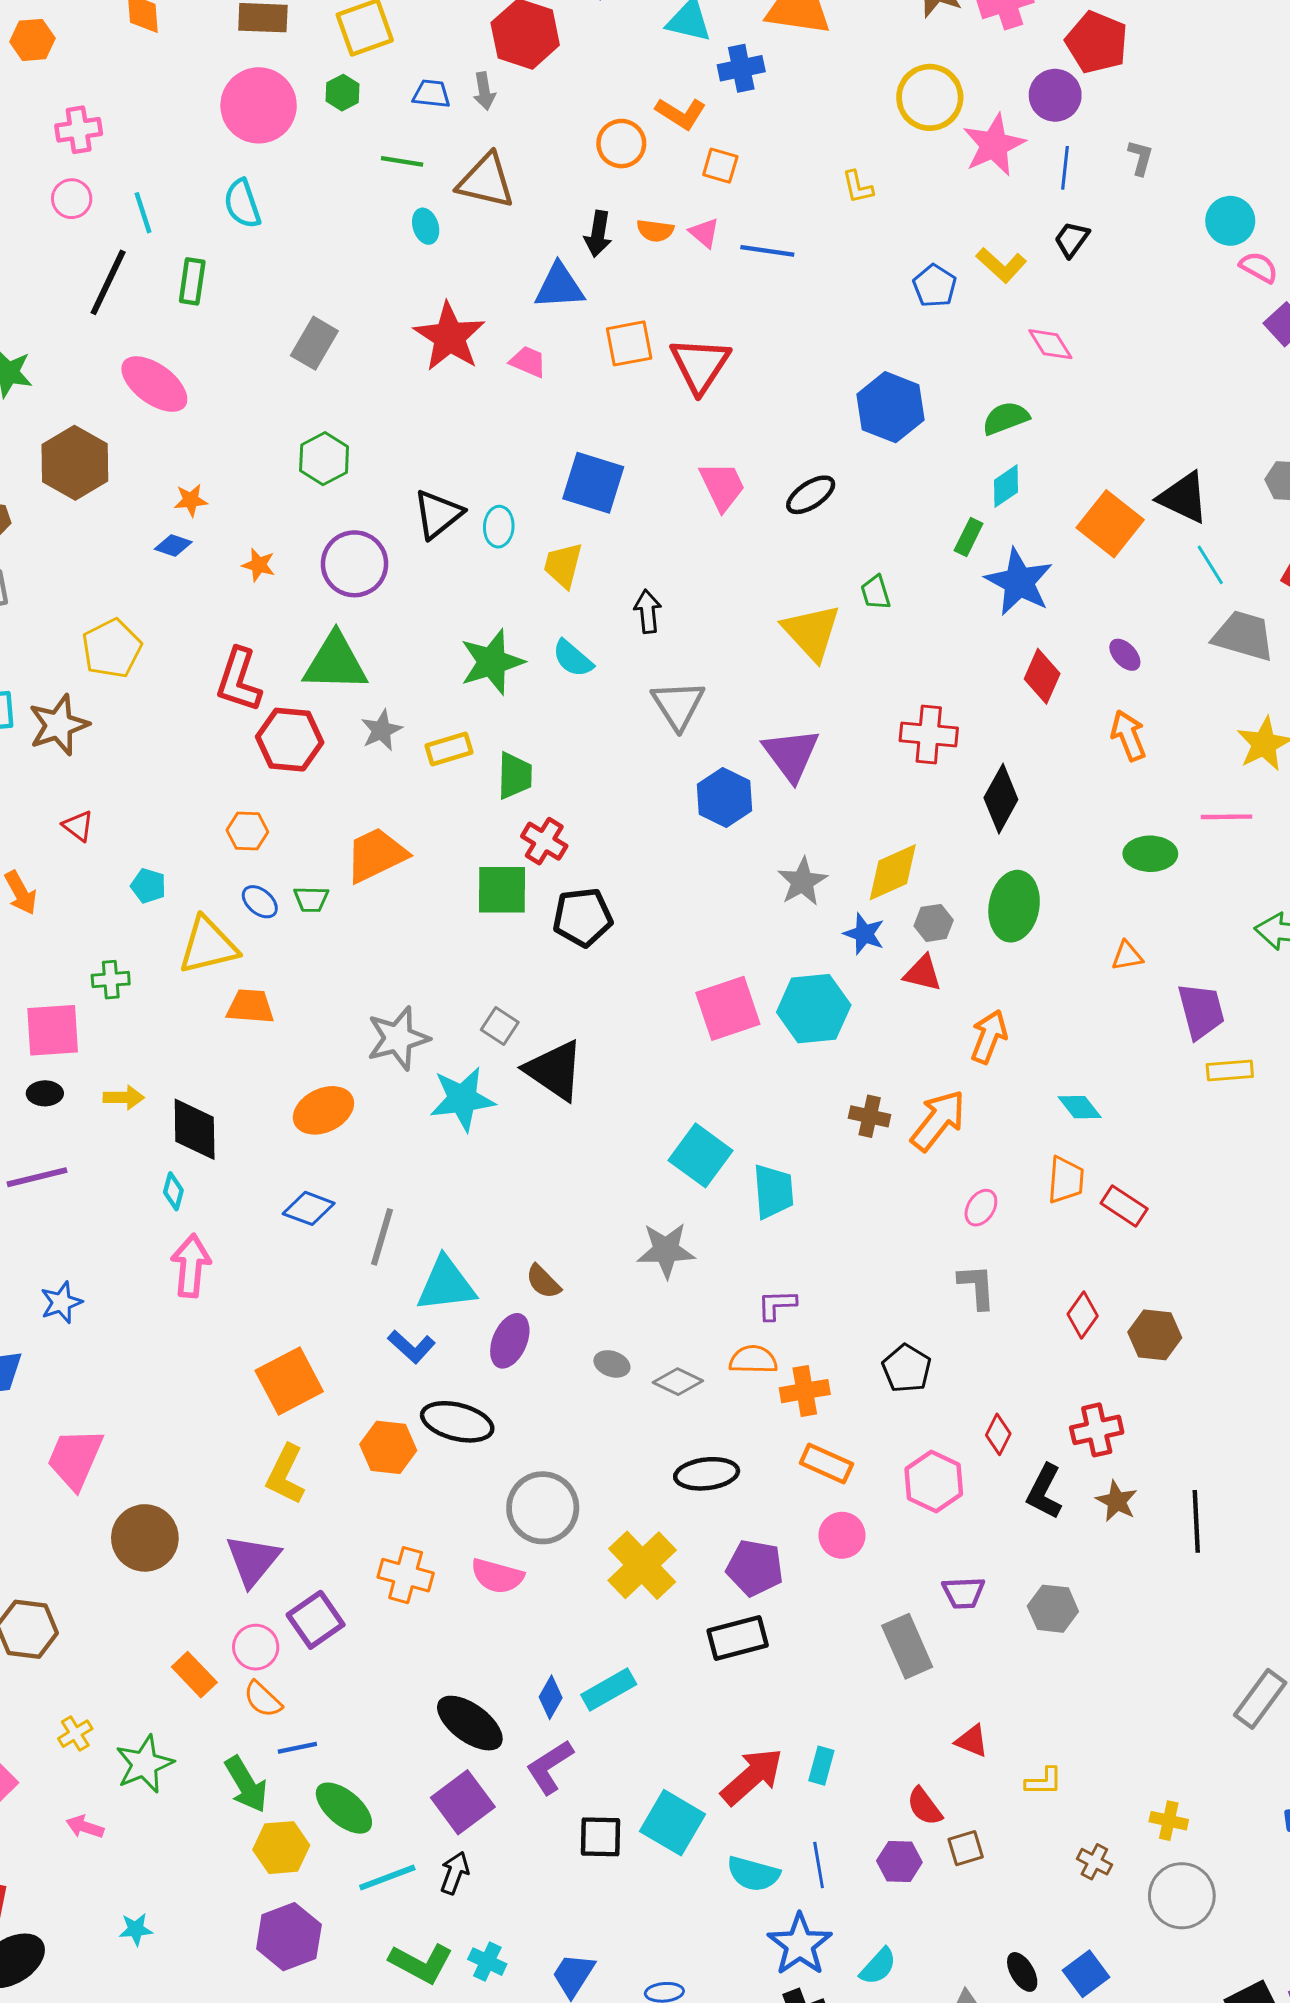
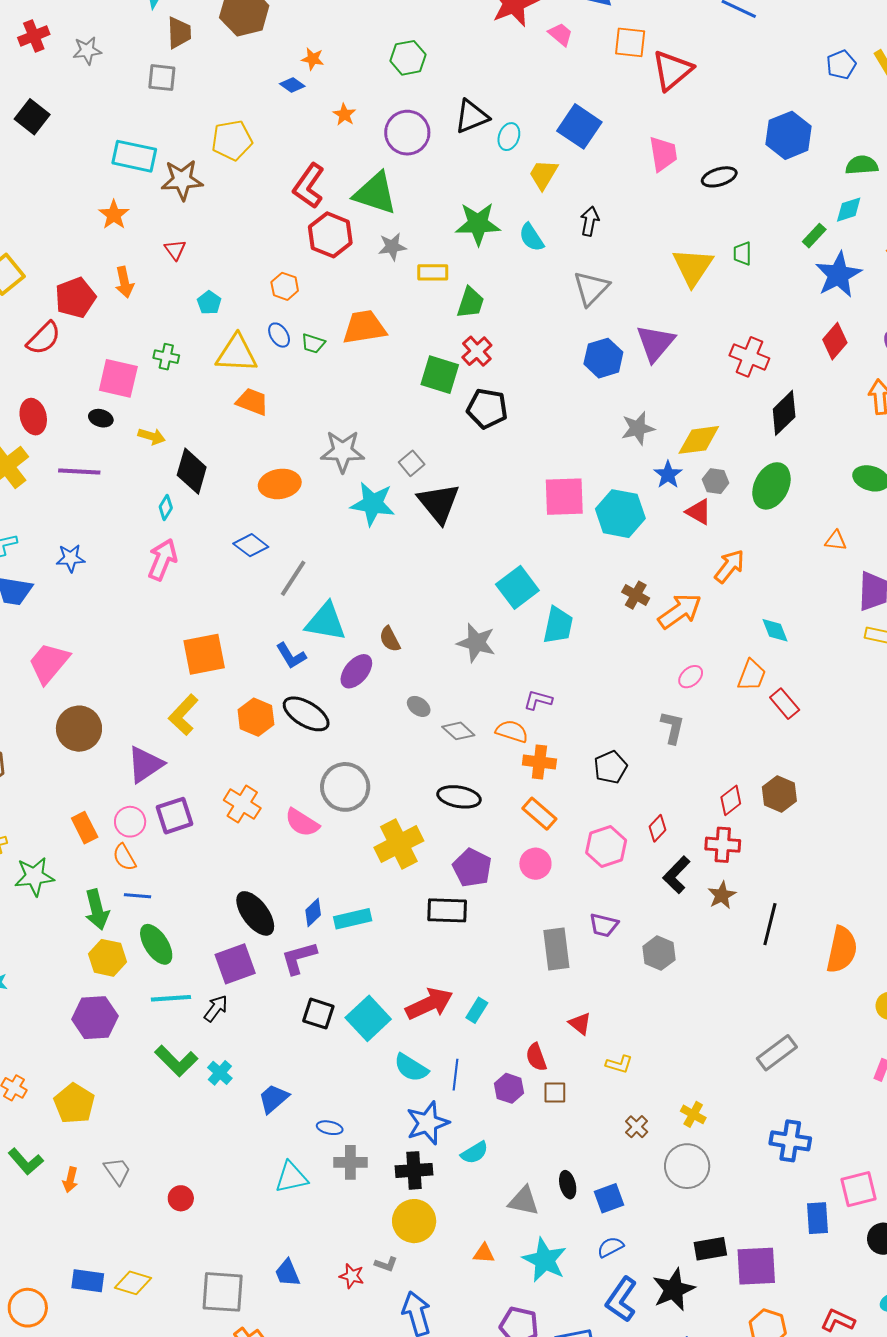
red diamond: (1083, 1315) -> (731, 800), moved

